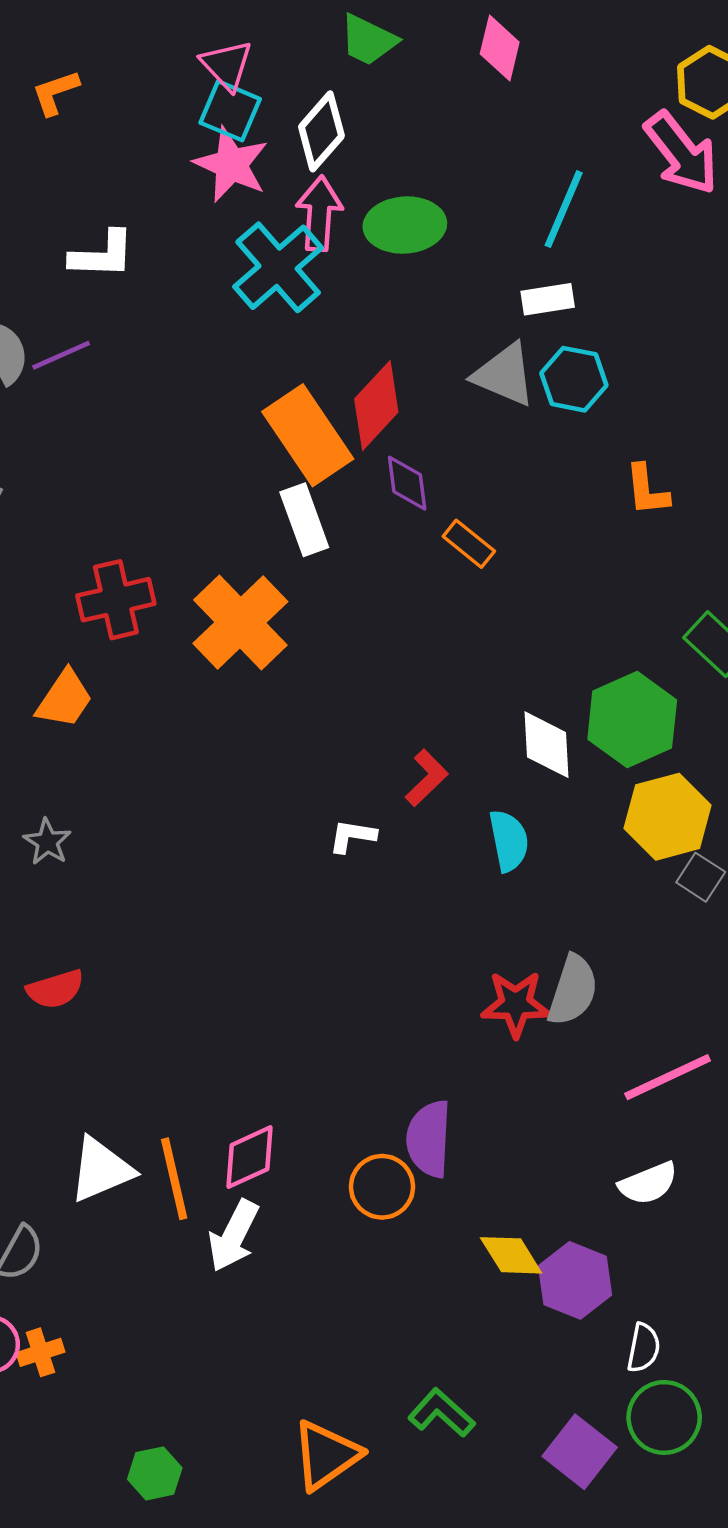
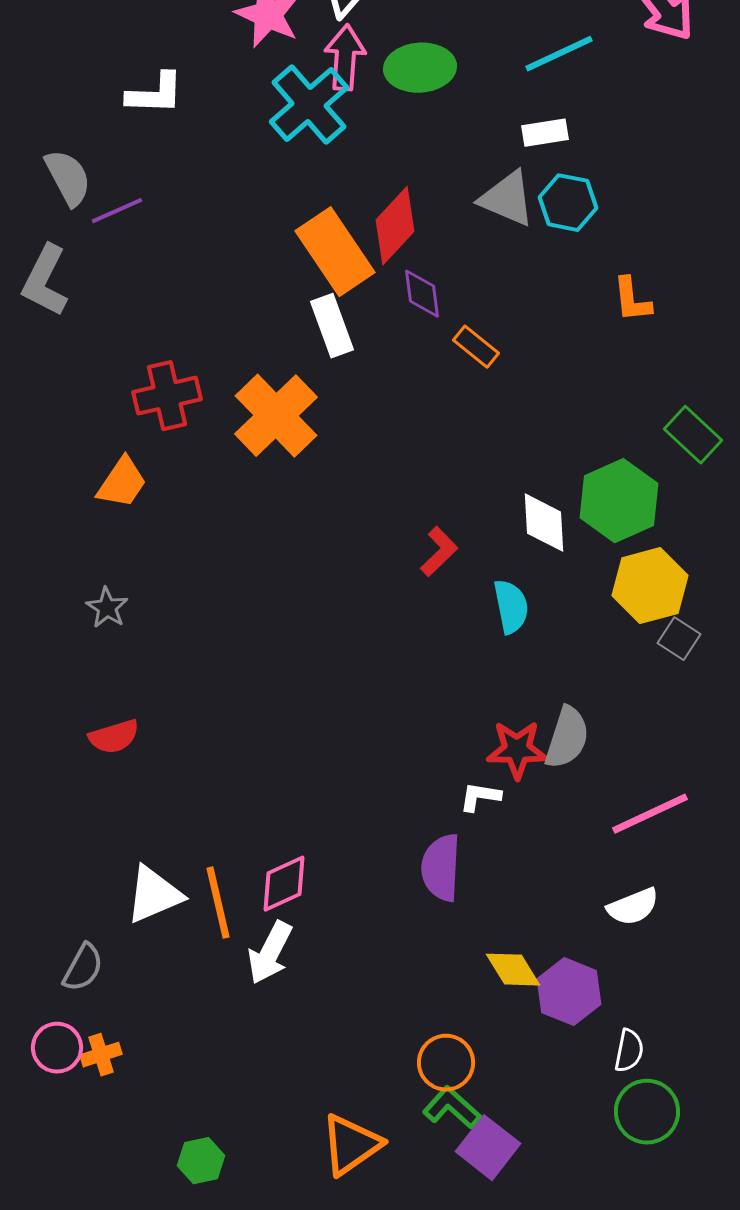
cyan line: (564, 209) -> (559, 54), turned 42
purple line: (61, 355) -> (117, 211), moved
white L-shape: (352, 836) -> (480, 797), moved
orange circle: (382, 1187) -> (446, 1063), moved
purple square: (580, 1452) -> (488, 1148), moved

